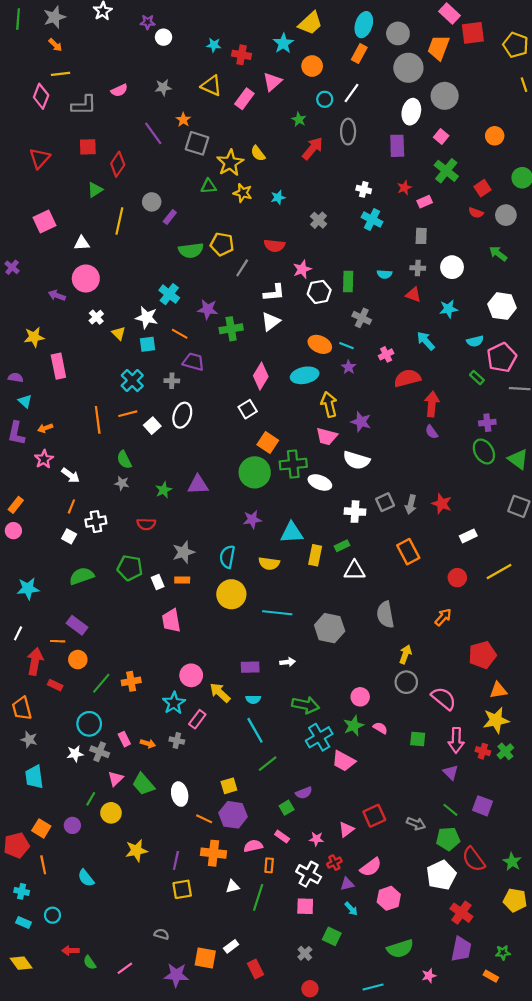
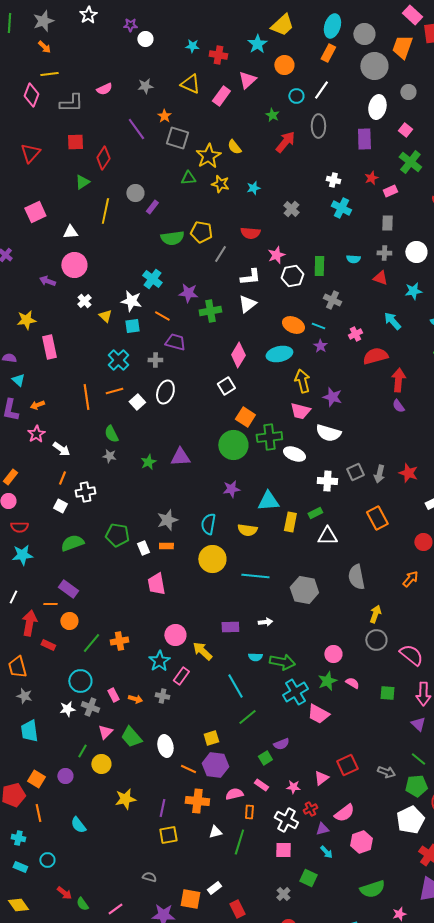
gray circle: (445, 96) -> (408, 92), size x0.6
red semicircle: (146, 524) -> (19, 527), moved
cyan semicircle: (253, 699) -> (255, 657), moved
red arrow: (70, 951) -> (64, 893), turned -140

